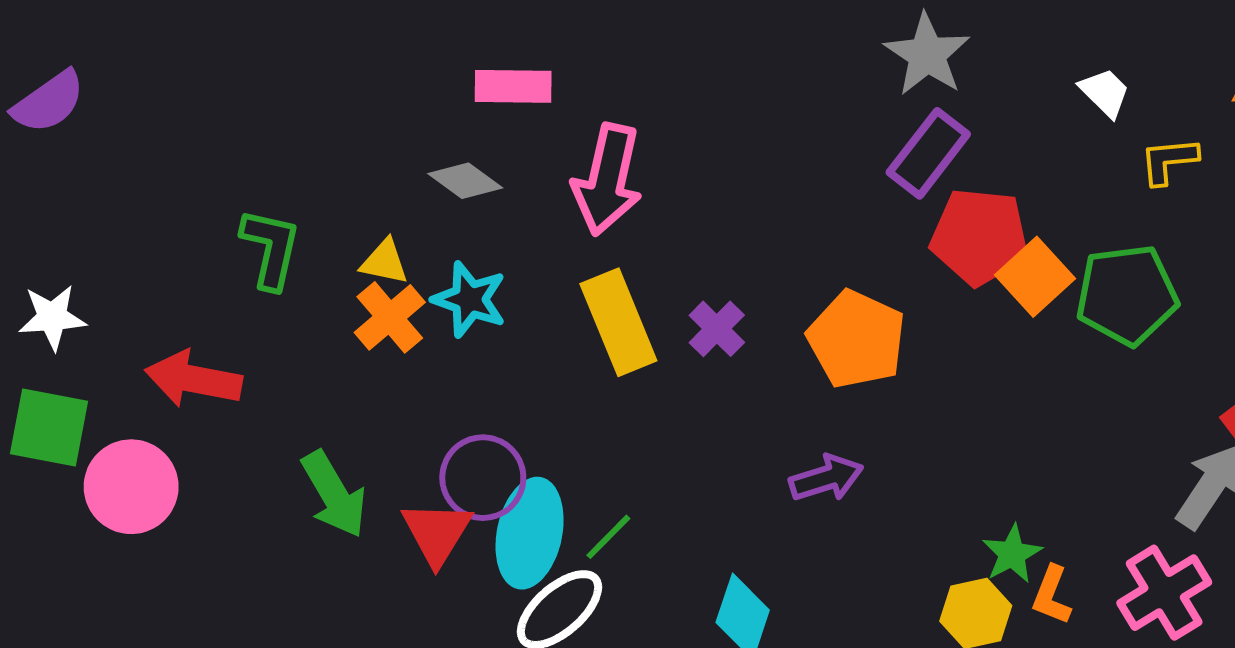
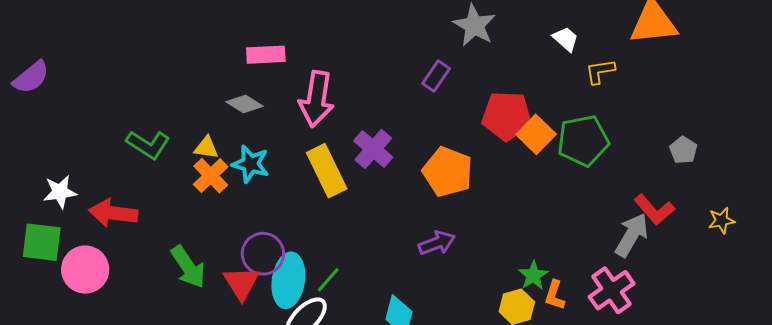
purple rectangle: (928, 153) -> (436, 76), moved, size x0.7
green L-shape: (271, 249) -> (148, 145), turned 114
white star: (52, 317) -> (60, 192), moved
purple cross: (717, 329) -> (373, 149), moved, size x1.4

